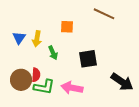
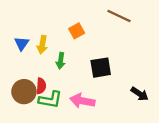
orange square: (67, 27) -> (77, 31), turned -32
green arrow: (53, 53) -> (61, 61), turned 32
black arrow: (122, 82) -> (140, 94), size x0.7

